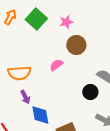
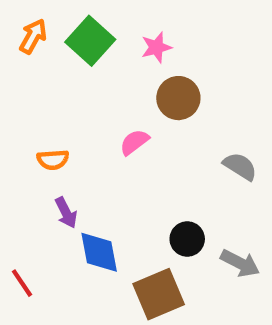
orange semicircle: (19, 73) -> (53, 160), size x0.6
black circle: (90, 92) -> (187, 239), moved

